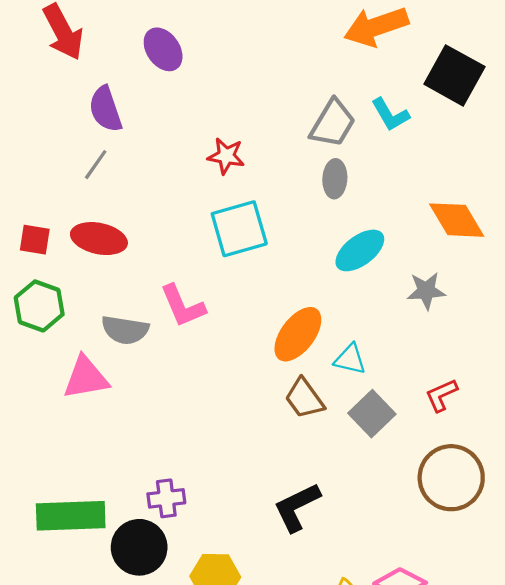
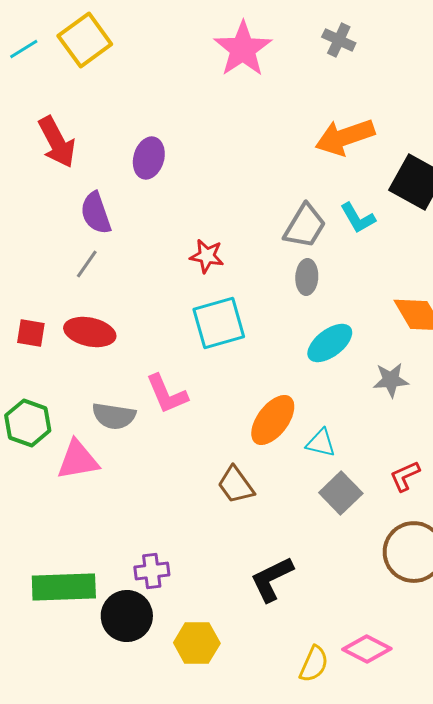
purple ellipse: (163, 49) -> (149, 158), turned 51
green hexagon: (39, 306) -> (28, 423), moved
brown trapezoid: (304, 398) -> (236, 485), moved

